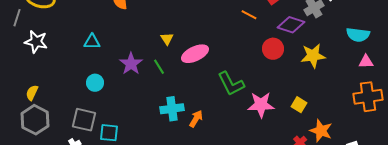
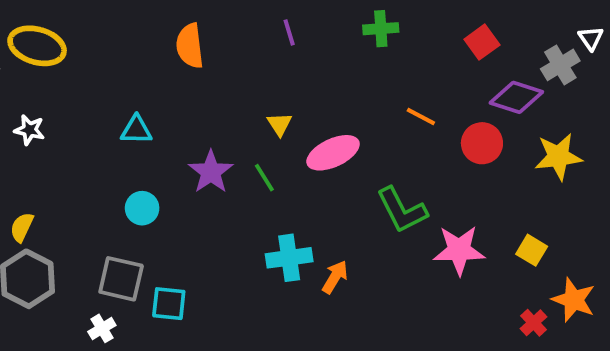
orange line: (249, 15) -> (421, 116), moved
white star: (36, 42) -> (29, 130), size x0.7

